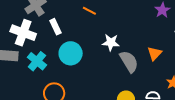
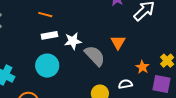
white rectangle: (56, 27) -> (49, 35), moved, turned -63
cyan circle: (71, 53) -> (47, 66), moved

